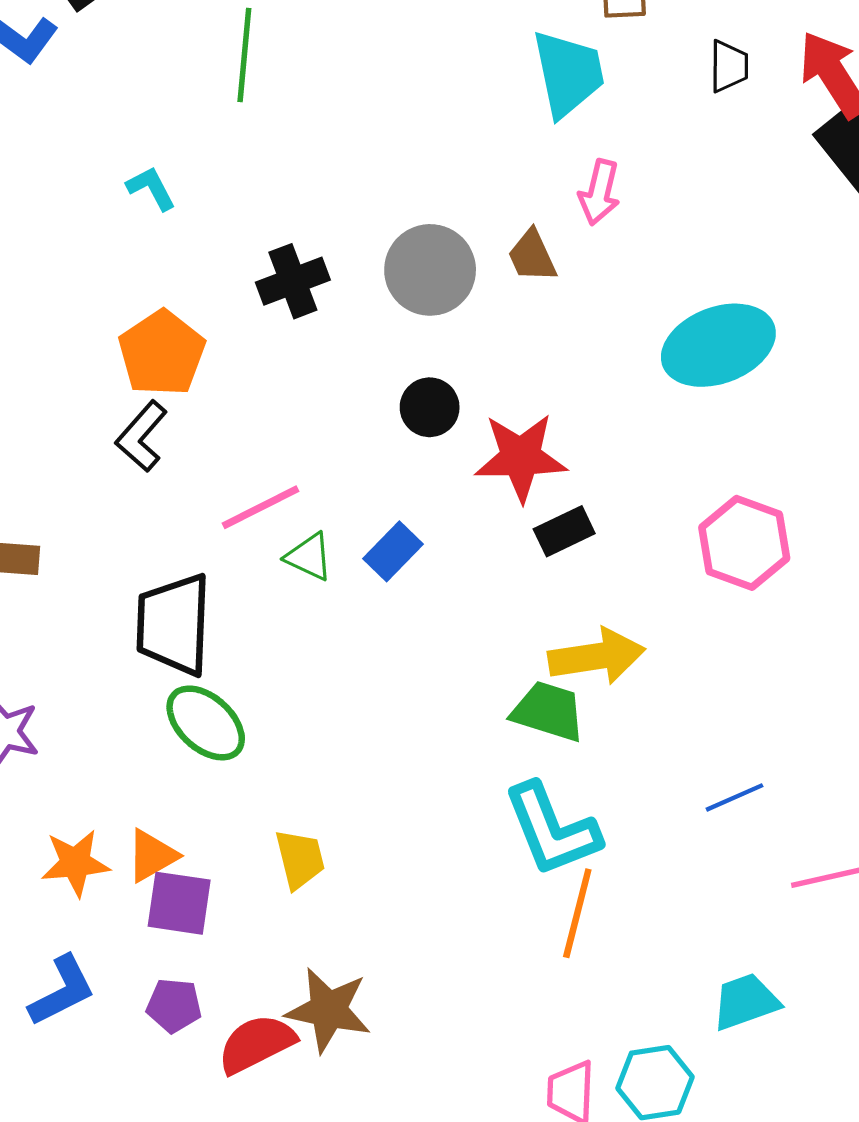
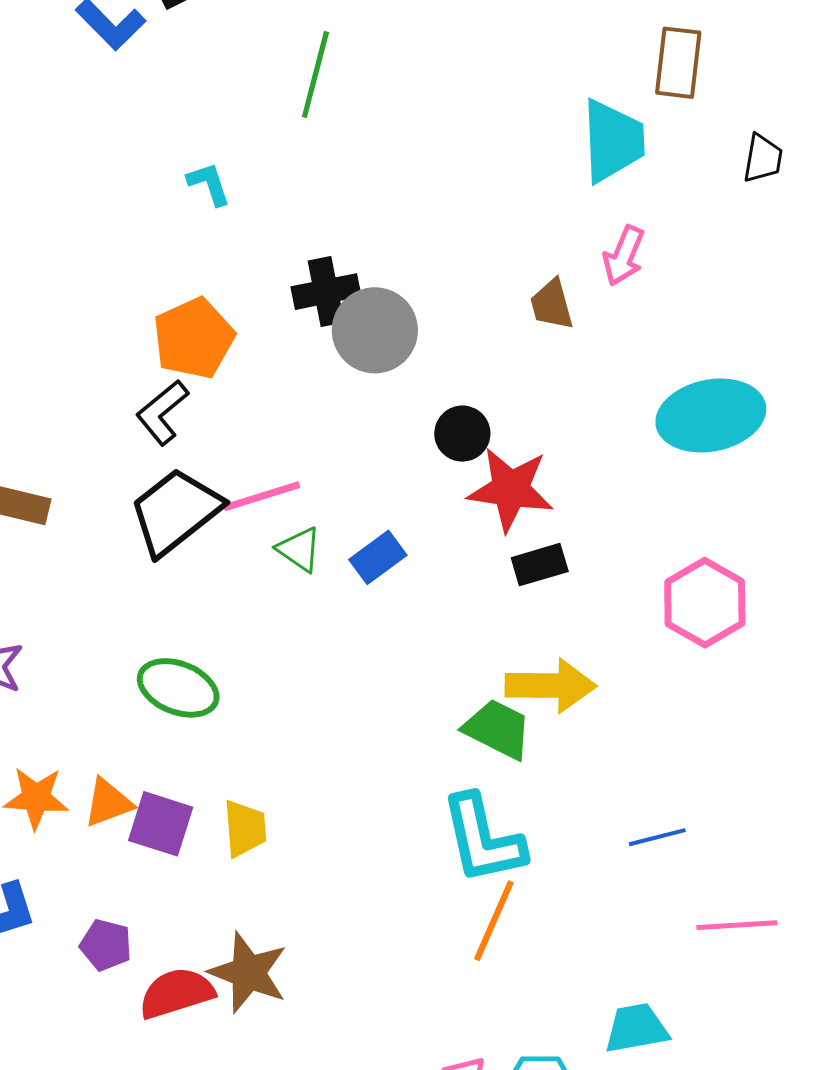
gray circle: (430, 270) -> (375, 330), moved
black circle: (430, 407) -> (462, 434), moved
black trapezoid: (174, 624) -> (175, 512), moved, turned 40
green ellipse: (206, 723) -> (178, 688), turned -30
purple square: (179, 903) -> (161, 824), moved

